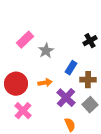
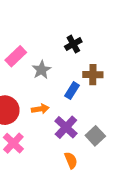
black cross: (90, 41) -> (73, 44), moved
brown cross: (88, 80) -> (93, 75), moved

